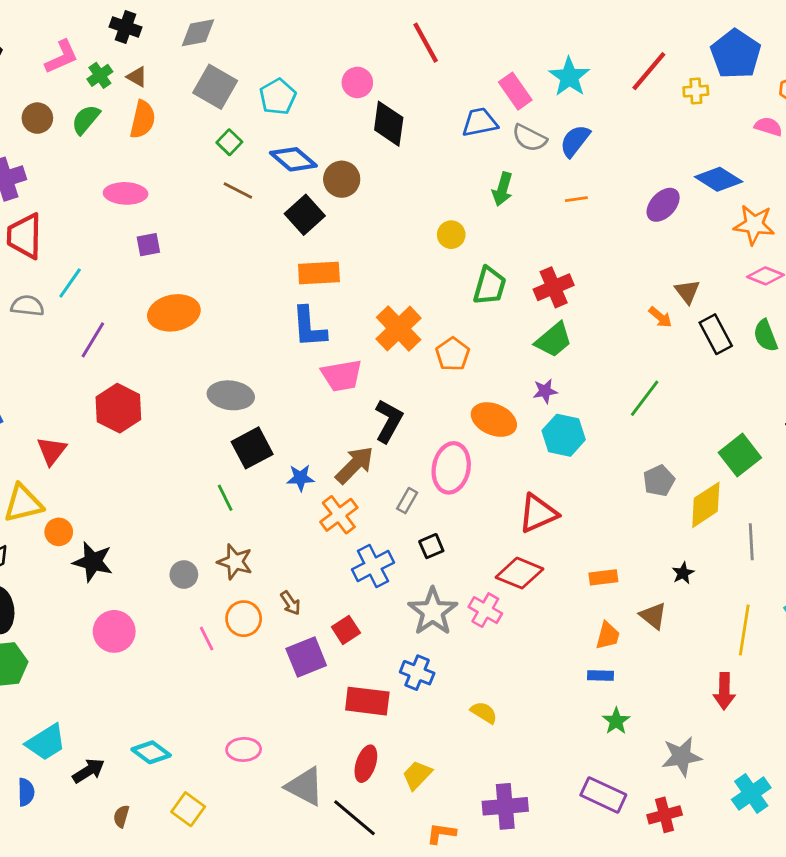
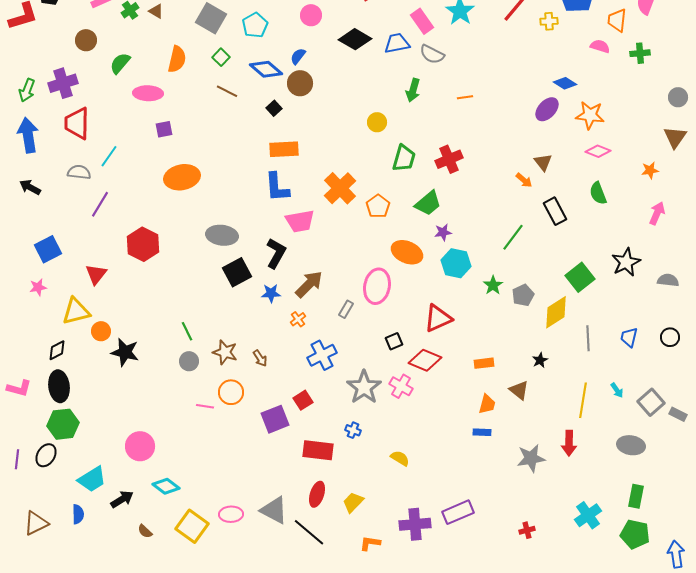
green semicircle: (86, 119) -> (120, 63), moved
orange semicircle: (143, 119) -> (177, 59), moved
black diamond: (389, 124) -> (355, 39), moved, turned -68
blue semicircle: (575, 141) -> (298, 56), moved, size x0.7
blue diamond: (719, 179) -> (565, 83), size x0.7
purple ellipse: (663, 205) -> (547, 109), moved
black square: (305, 215) -> (274, 108), size x0.6
black rectangle: (716, 334) -> (555, 211), moved
purple line: (93, 340) -> (100, 204), moved
green trapezoid: (554, 340) -> (428, 203), moved
black L-shape: (389, 421) -> (276, 253), moved
green line: (225, 498) -> (187, 331), moved
orange cross: (339, 515) -> (298, 319), size x0.6
black square: (431, 546) -> (394, 341), moved
brown arrow: (291, 603) -> (260, 358), moved
pink circle: (114, 631) -> (140, 446), moved
pink line: (207, 639) -> (205, 406), turned -54
blue cross: (417, 673) -> (353, 430), size x0.7
green star: (616, 721) -> (493, 285), moved
pink ellipse: (244, 749) -> (231, 514), moved
gray star: (682, 757) -> (531, 458), moved
purple rectangle: (603, 795) -> (458, 512), moved, turned -48
yellow square: (188, 809) -> (192, 526), size x1.4
red cross: (665, 815) -> (527, 530), size x0.7
brown semicircle: (121, 816) -> (145, 531), turned -63

